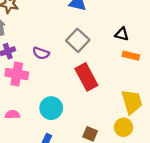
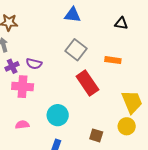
black triangle: (122, 34) -> (121, 23), moved
purple semicircle: (41, 53) -> (34, 64), moved
orange rectangle: (131, 56) -> (113, 60), moved

